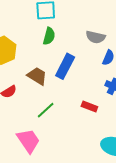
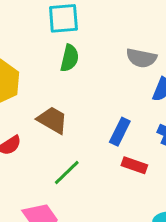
blue rectangle: (65, 66) -> (120, 132), moved, size x0.7

